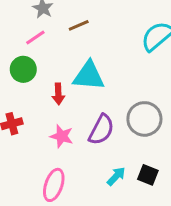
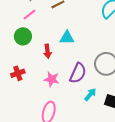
cyan triangle: (89, 76) -> (67, 38), size x0.7
cyan arrow: (116, 176) -> (90, 94), moved

